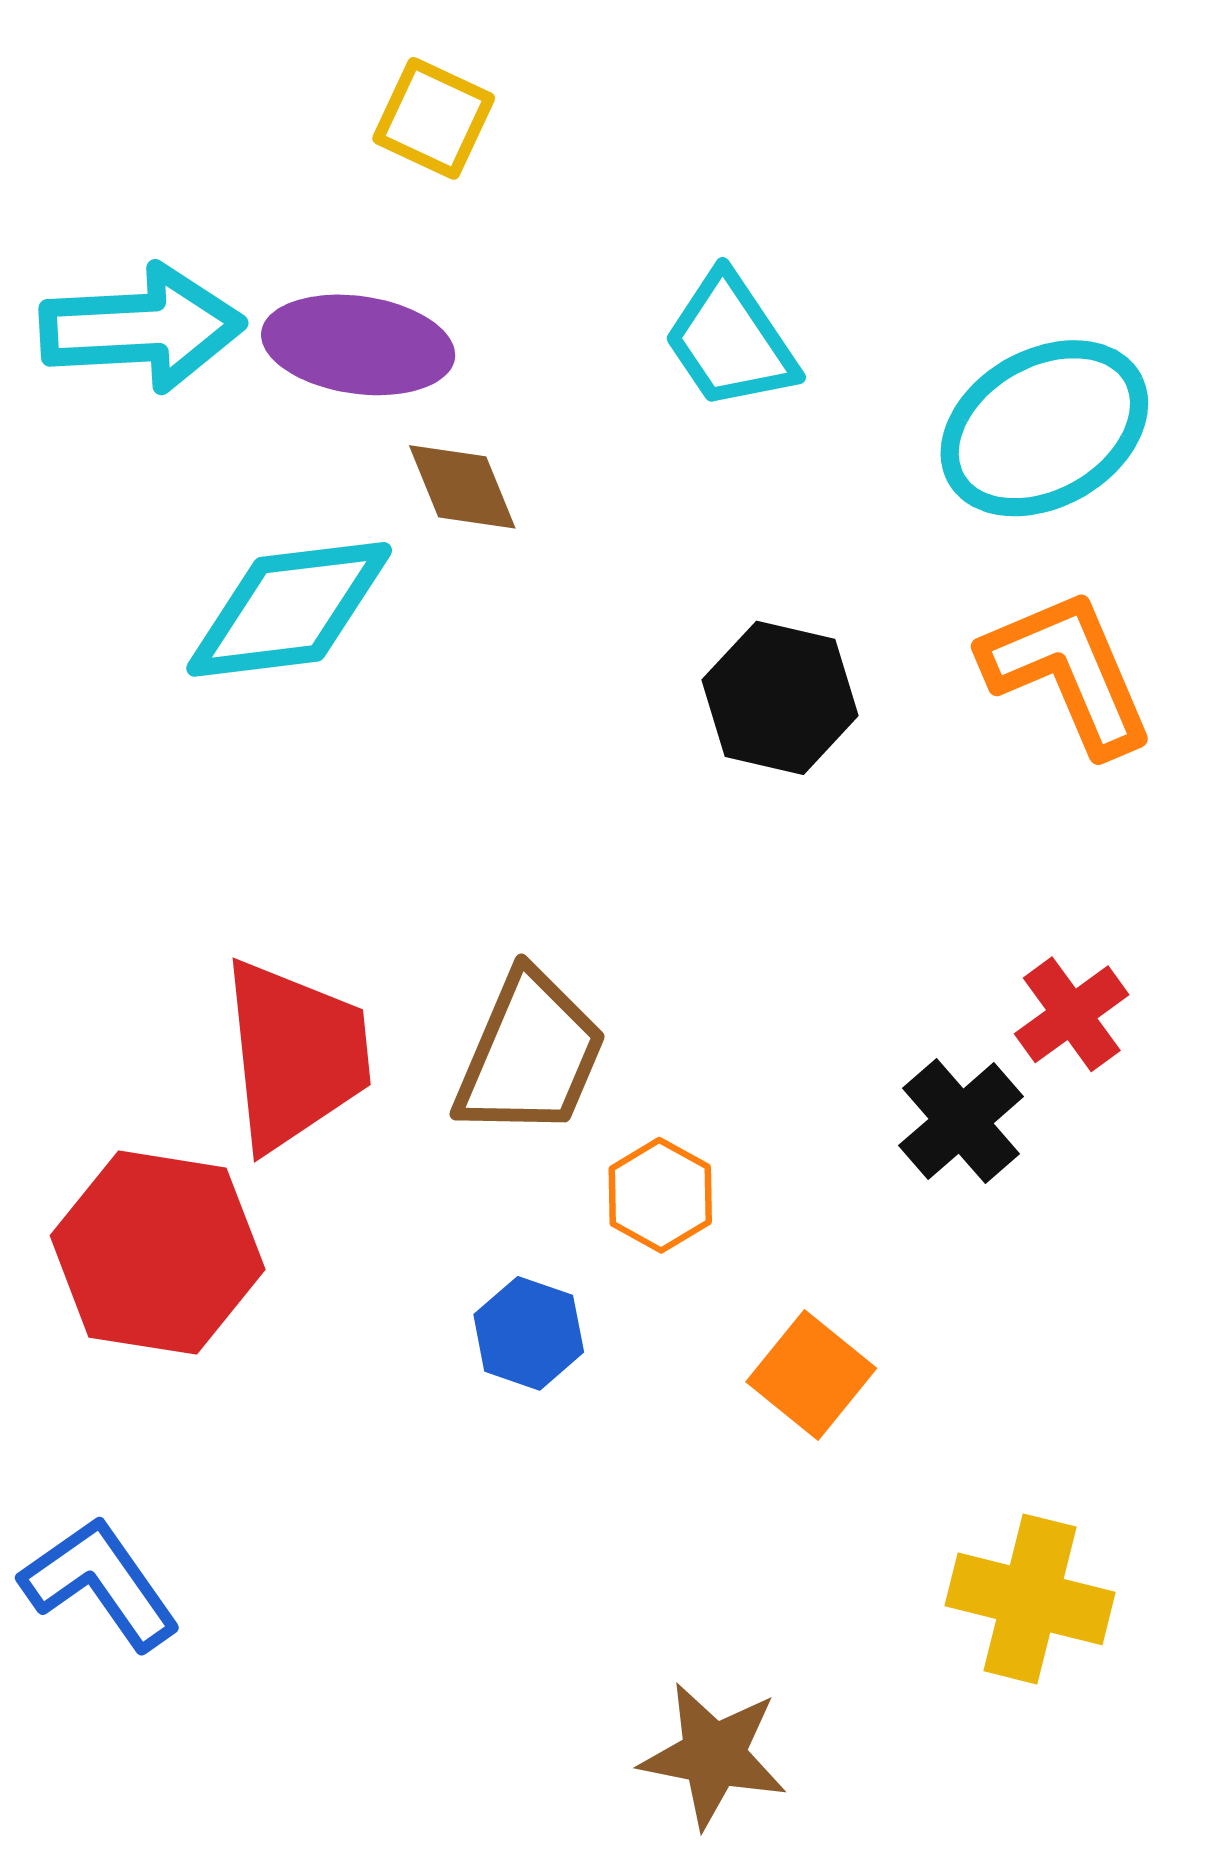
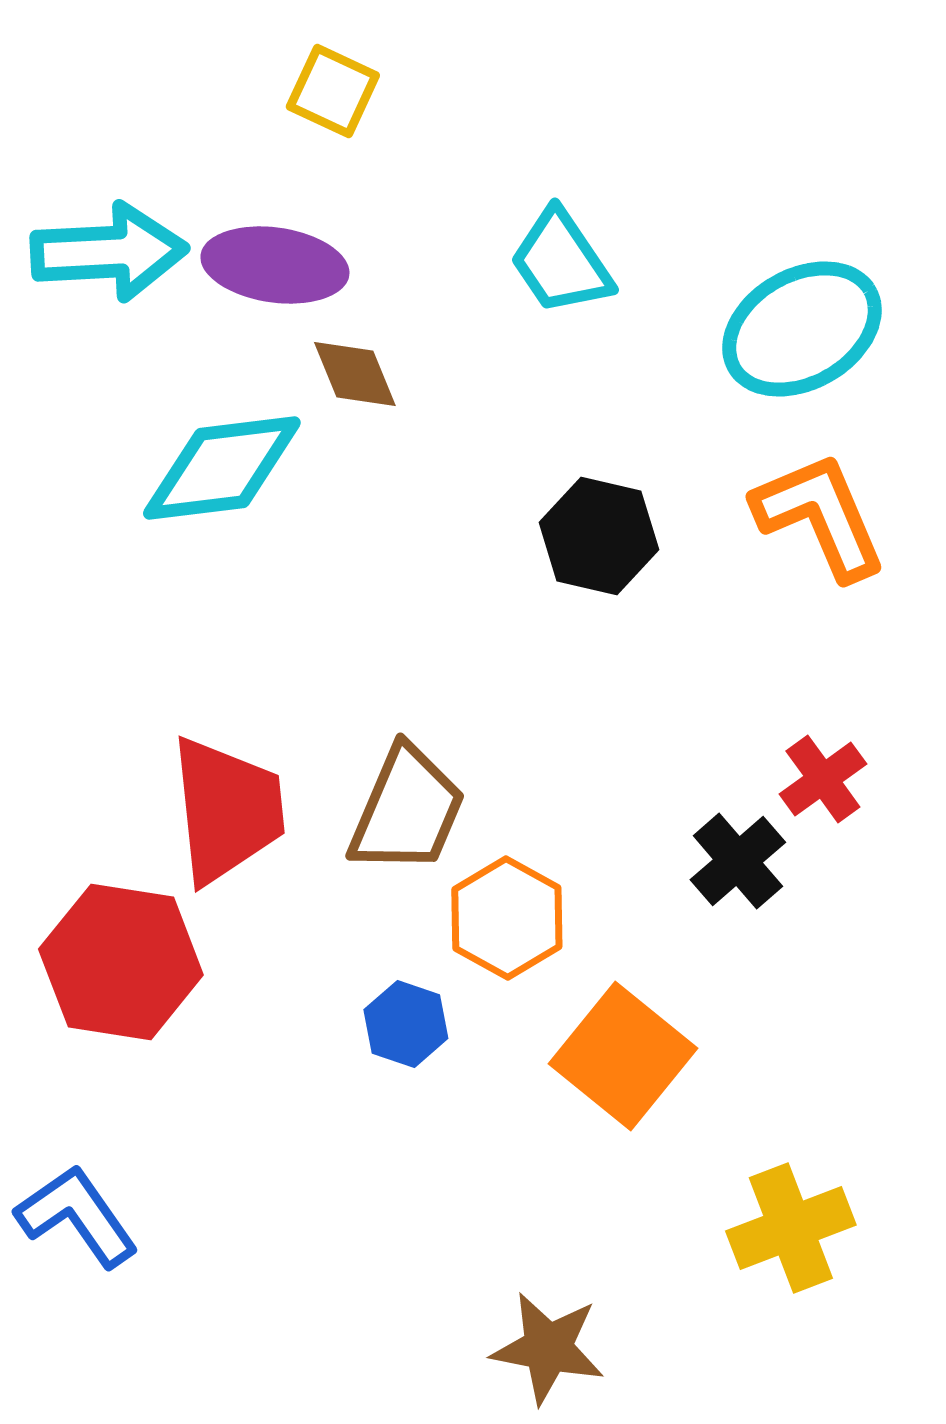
orange hexagon: (660, 1195) -> (507, 918), size x1.4
orange square: (811, 1375) -> (623, 1056), size x1.5
yellow cross: (1030, 1599) -> (791, 1228), turned -35

